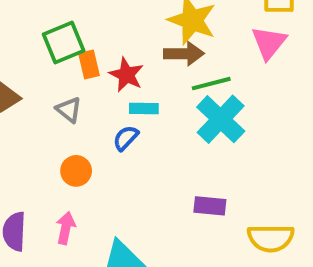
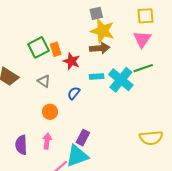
orange rectangle: (89, 64) -> (56, 49), moved
green line: (211, 84) -> (143, 68), moved
cyan rectangle: (144, 108) -> (97, 76), moved
purple rectangle: (210, 206) -> (83, 138), moved, turned -63

